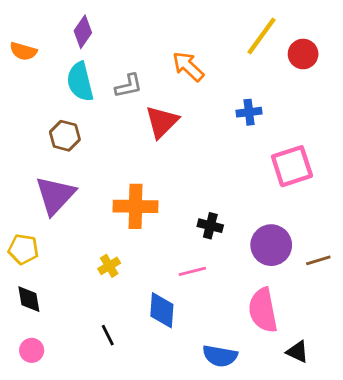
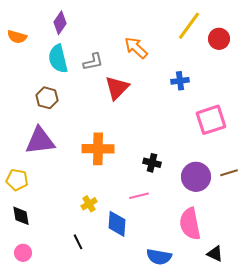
purple triangle: (55, 195) -> (40, 141), turned 40
brown line: (318, 260) -> (229, 173), moved
yellow cross: (109, 266) -> (89, 204), moved

